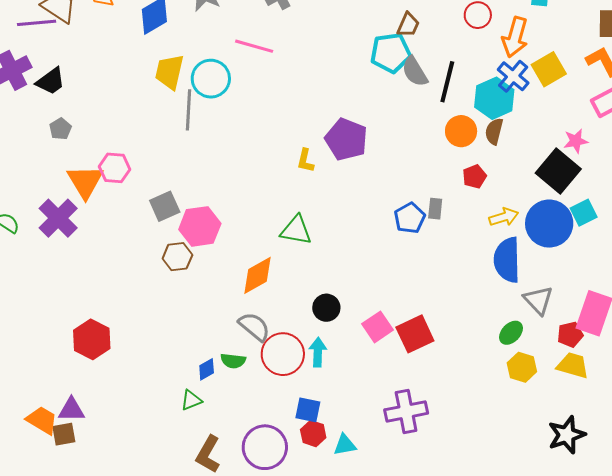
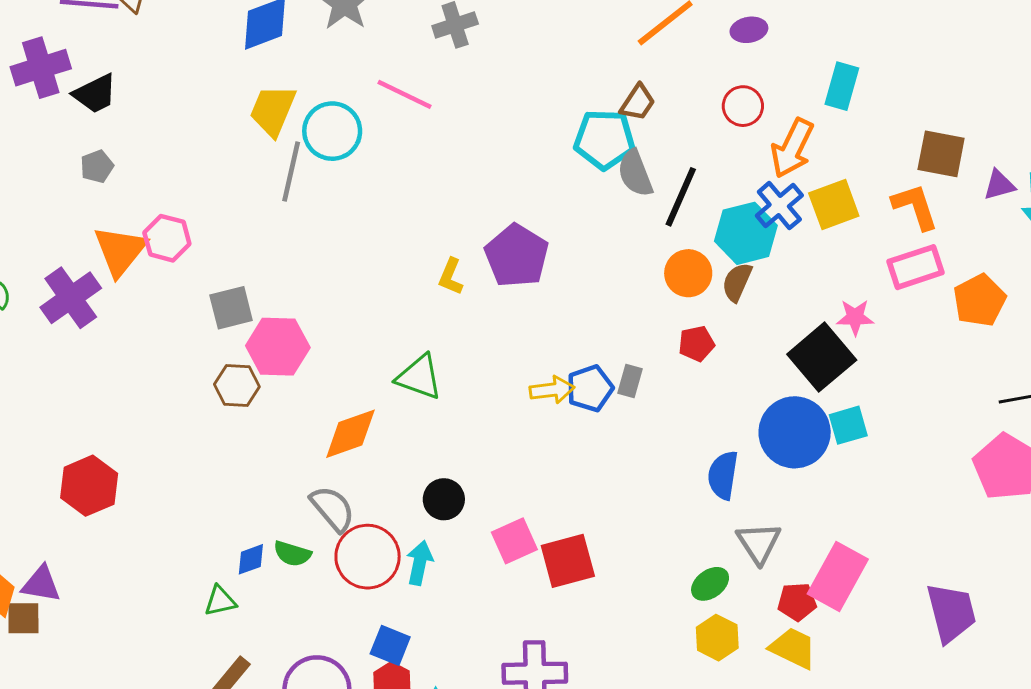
yellow arrow: (504, 217) -> (552, 390), moved
blue semicircle: (507, 260) -> (723, 475), size x0.7

